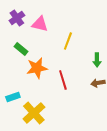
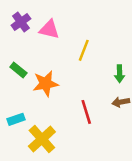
green rectangle: (21, 49) -> (18, 70), moved
red line: (63, 80) -> (86, 112), moved

